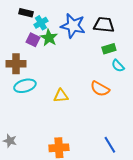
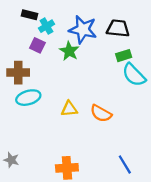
green star: (49, 38) -> (69, 51), moved
cyan semicircle: (118, 66) -> (134, 75), size x1.6
orange semicircle: (100, 89) -> (101, 113), moved

